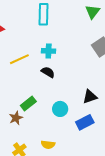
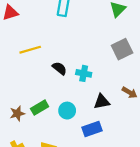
cyan cross: (49, 51) -> (84, 73), moved
green rectangle: (28, 103) -> (40, 108), moved

